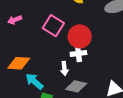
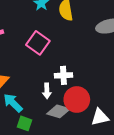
red circle: (80, 36) -> (77, 99), moved

